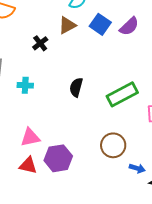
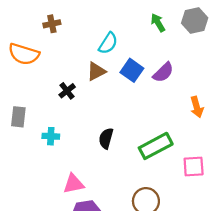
pink triangle: (30, 137) -> (74, 184), moved

